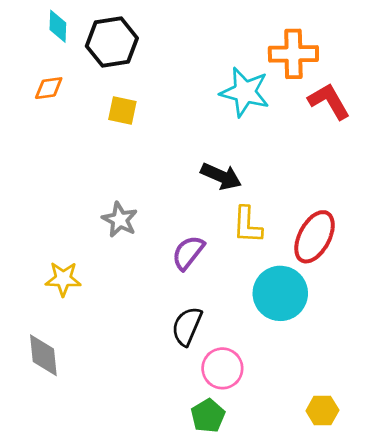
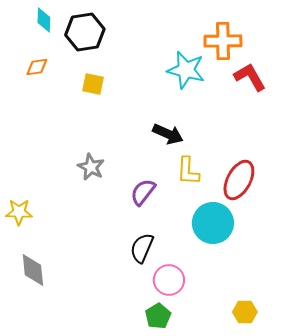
yellow star: (63, 279) -> (19, 212), moved

